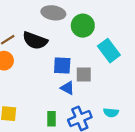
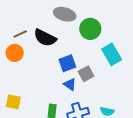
blue square: (62, 66) -> (67, 63), turned -30
gray square: (84, 75) -> (86, 74), turned -35

